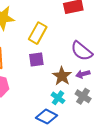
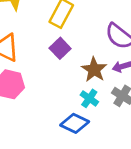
purple square: (36, 59) -> (60, 48), turned -35

